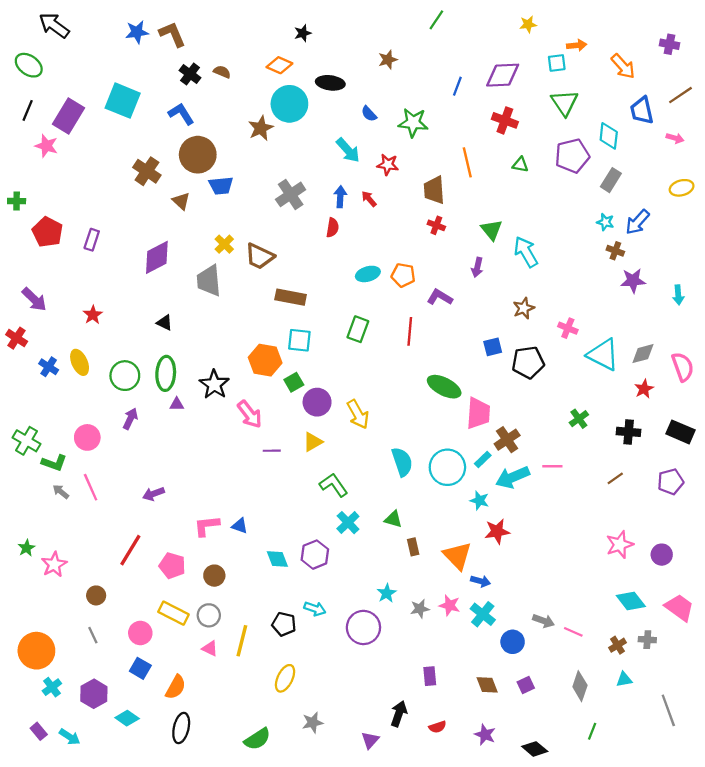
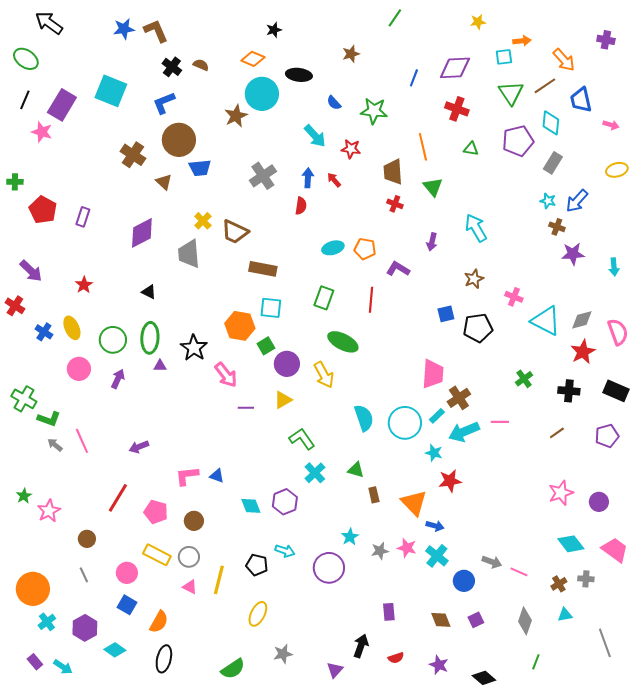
brown line: (680, 95) -> (545, 86), moved
blue L-shape: (181, 114) -> (164, 103), turned -80
green triangle: (492, 230) -> (433, 187), moved
green ellipse: (444, 387) -> (343, 342), moved
red star: (644, 389) -> (583, 352), size x1.4
pink circle: (87, 437) -> (79, 369), moved

